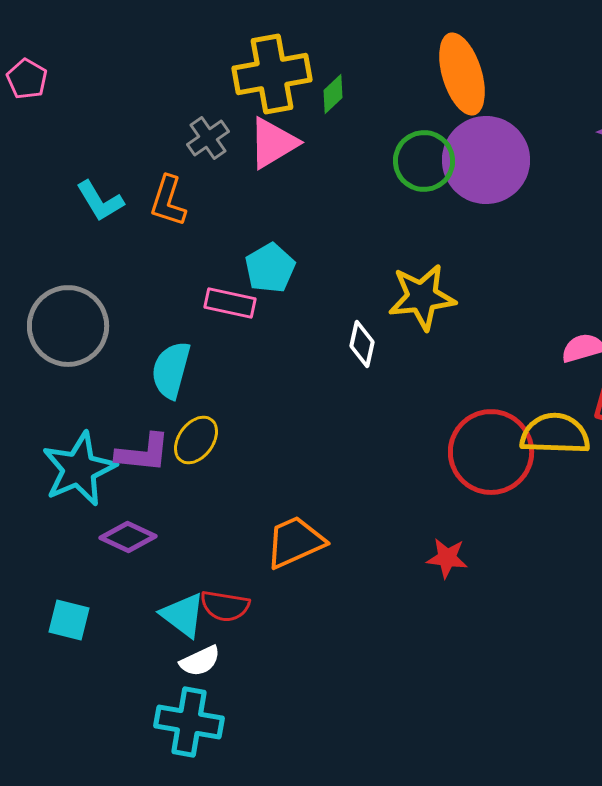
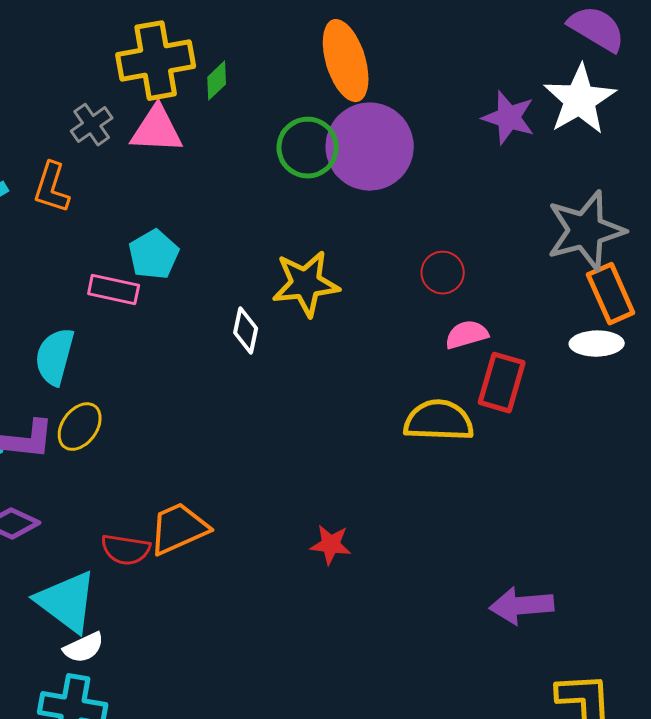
pink triangle: (273, 143) -> (157, 130), turned 34
red circle: (491, 452) -> (443, 273), moved, size x0.5
red semicircle: (225, 606) -> (126, 550), moved
cyan triangle: (183, 615) -> (67, 602), size x1.4

